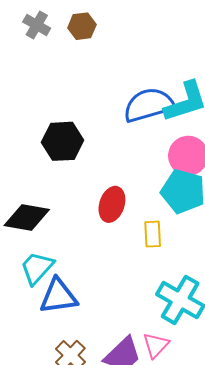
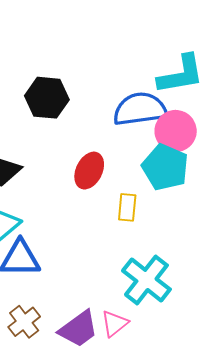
blue semicircle: (149, 105) -> (140, 109), moved

